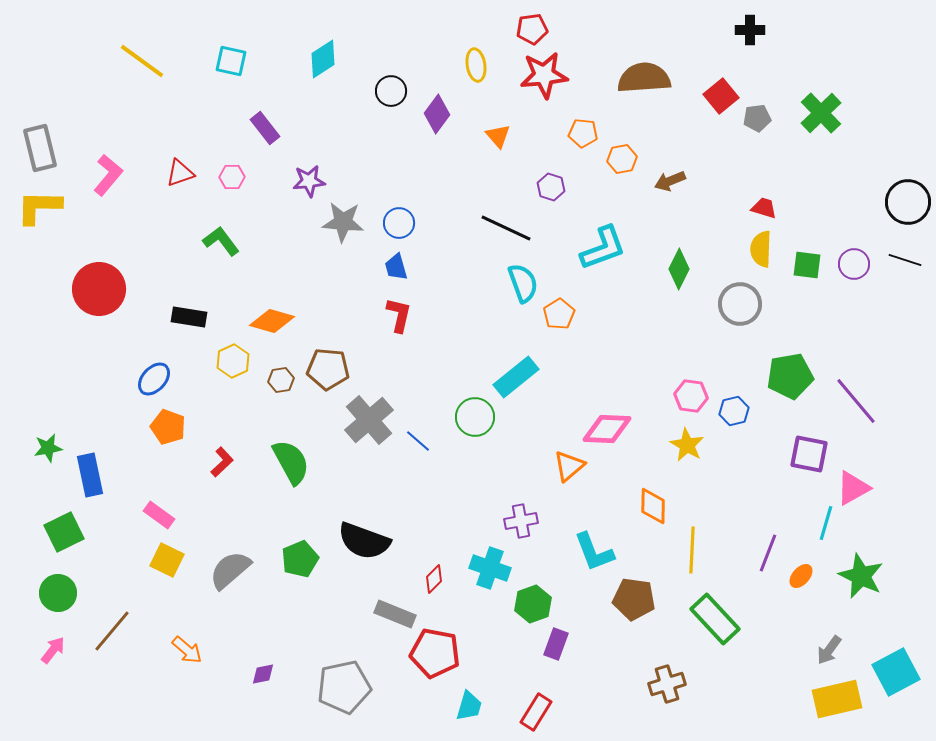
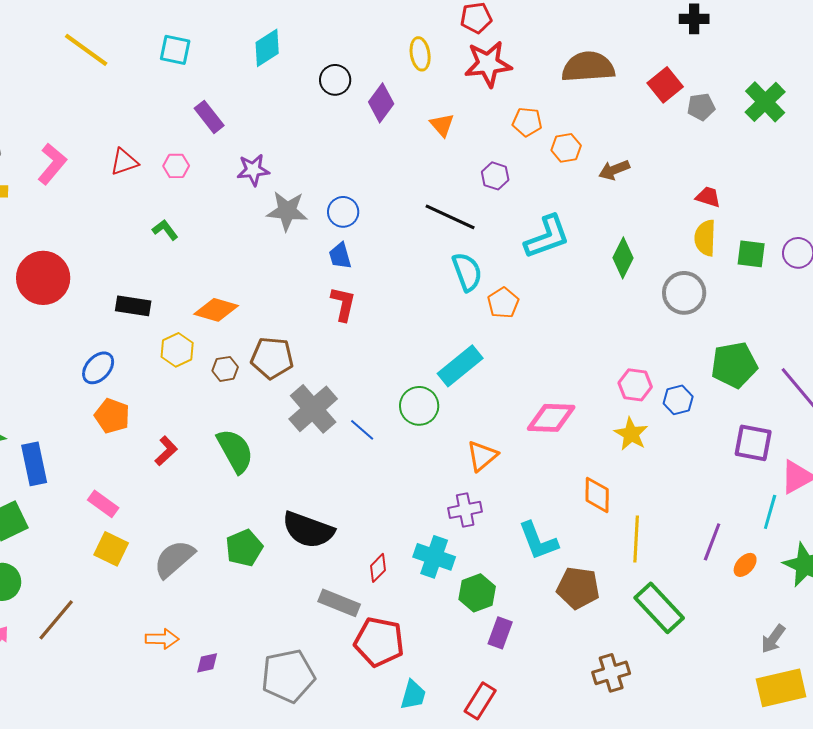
green L-shape: (221, 241) -> (165, 230), size x0.7
orange triangle: (569, 466) -> (482, 456), moved
orange arrow: (187, 650) -> (162, 639), moved, turned -40

